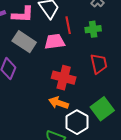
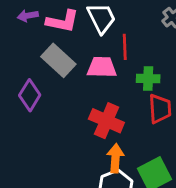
green cross: (93, 29) -> (148, 79), moved
orange arrow: (59, 103) -> (115, 158), moved, turned 66

